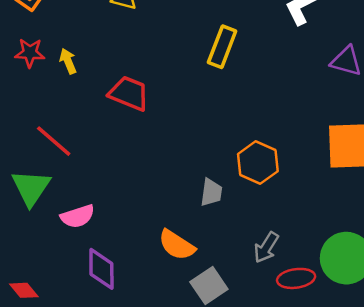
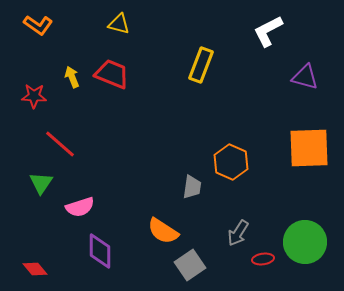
red star: (30, 53) -> (34, 96), moved
red trapezoid: (129, 93) -> (112, 74), moved
green triangle: (31, 188) -> (41, 183), size x0.7
red ellipse: (296, 278) -> (263, 259), size x0.7

